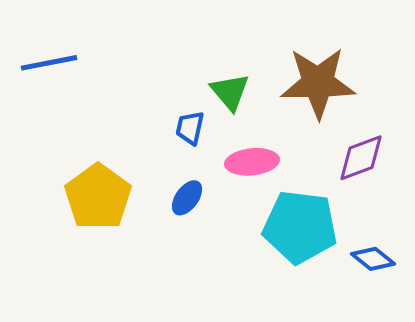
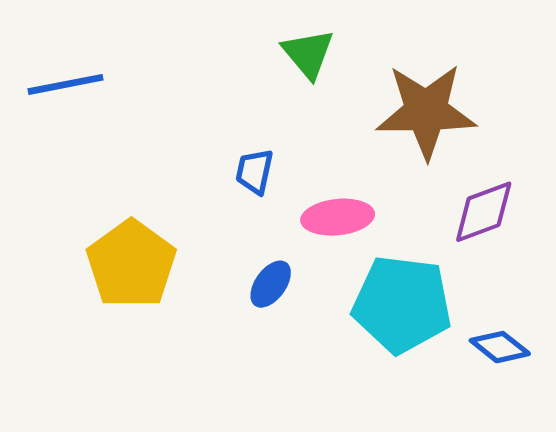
green triangle: (230, 92) -> (308, 54), moved
blue ellipse: (187, 198) -> (271, 284), moved

